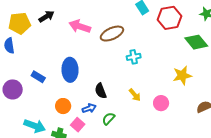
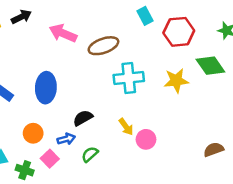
cyan cross: (134, 57) -> (129, 78), size x1.6
yellow star: (182, 75) -> (176, 81), moved
black semicircle: (101, 91) -> (83, 118), turned 77
pink circle: (161, 103) -> (146, 139), moved

